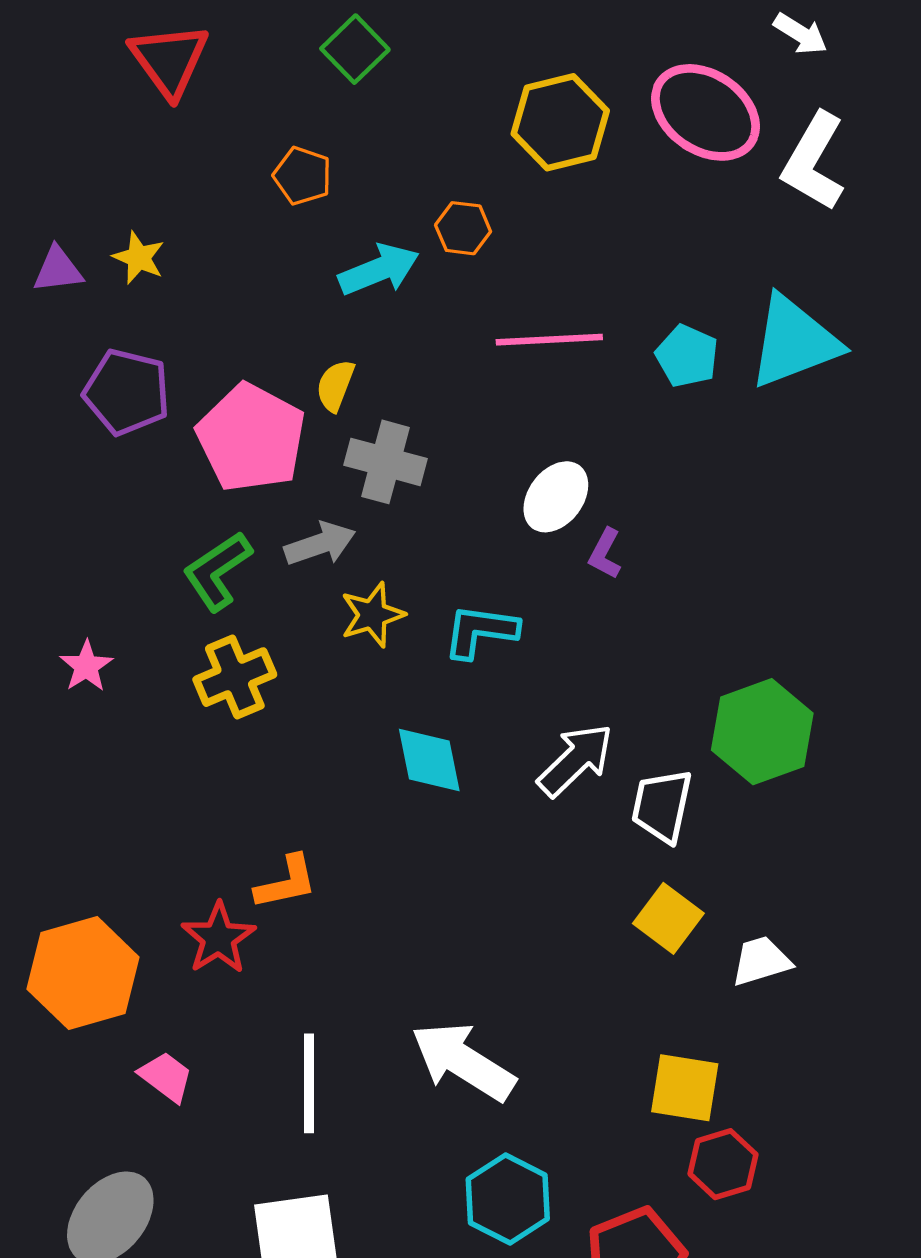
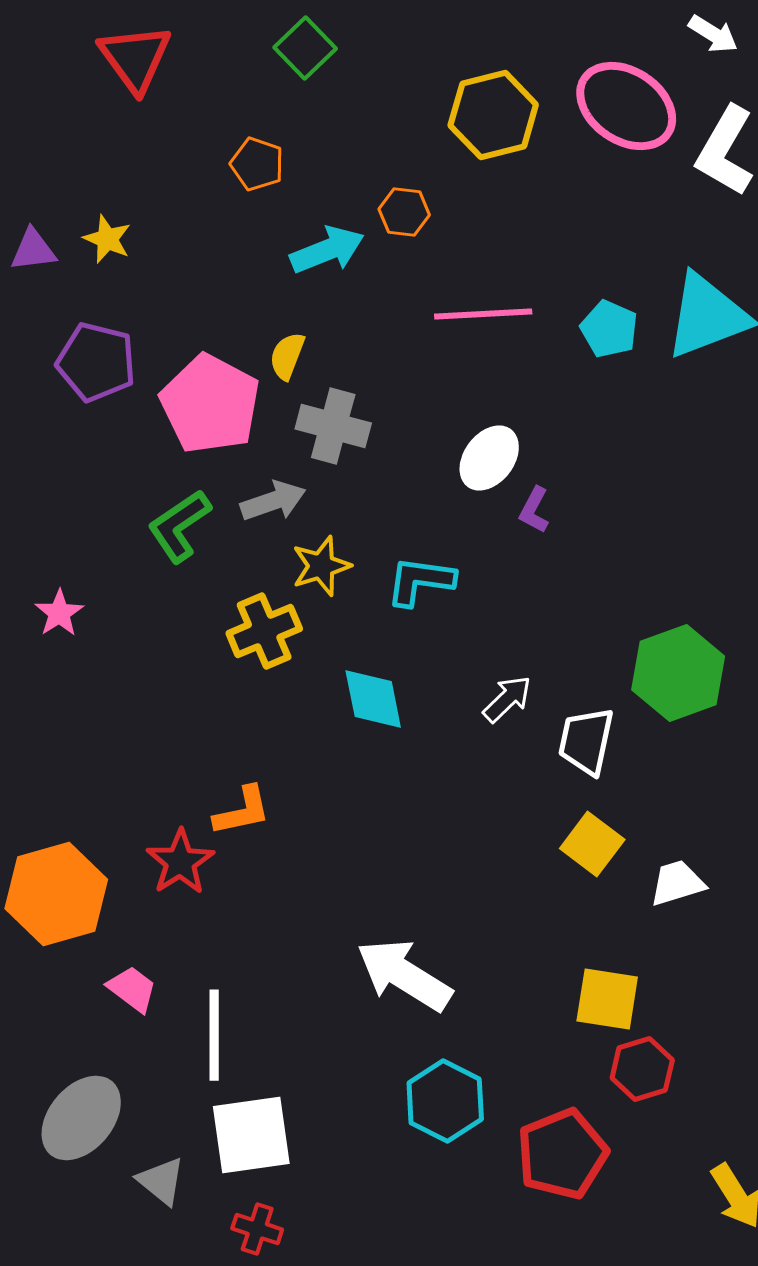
yellow cross: (235, 677) -> (264, 631), moved
white arrow: (576, 760) -> (507, 699), size x0.7
white line: (309, 1083) -> (214, 1035), moved

